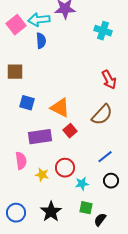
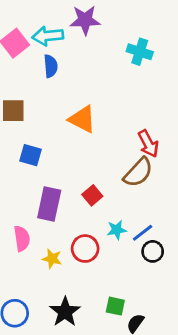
red arrow: (109, 80) -> (148, 144), moved
orange triangle: (60, 108) -> (82, 119), moved
purple rectangle: (40, 137) -> (49, 204), turned -70
black circle: (111, 181) -> (153, 251), moved
cyan star: (82, 184) -> (117, 230), moved

